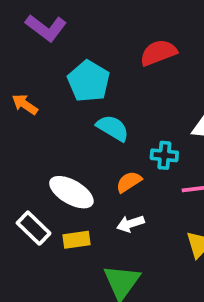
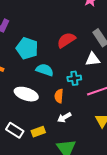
red semicircle: (158, 53) -> (66, 40), moved
orange semicircle: (129, 182) -> (59, 96), turned -40
white ellipse: (71, 192) -> (26, 94), moved

